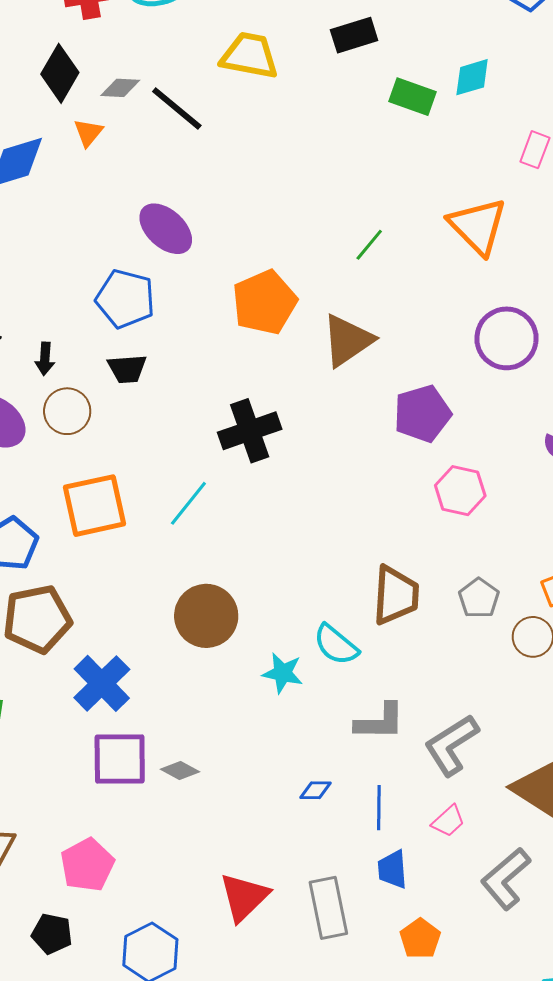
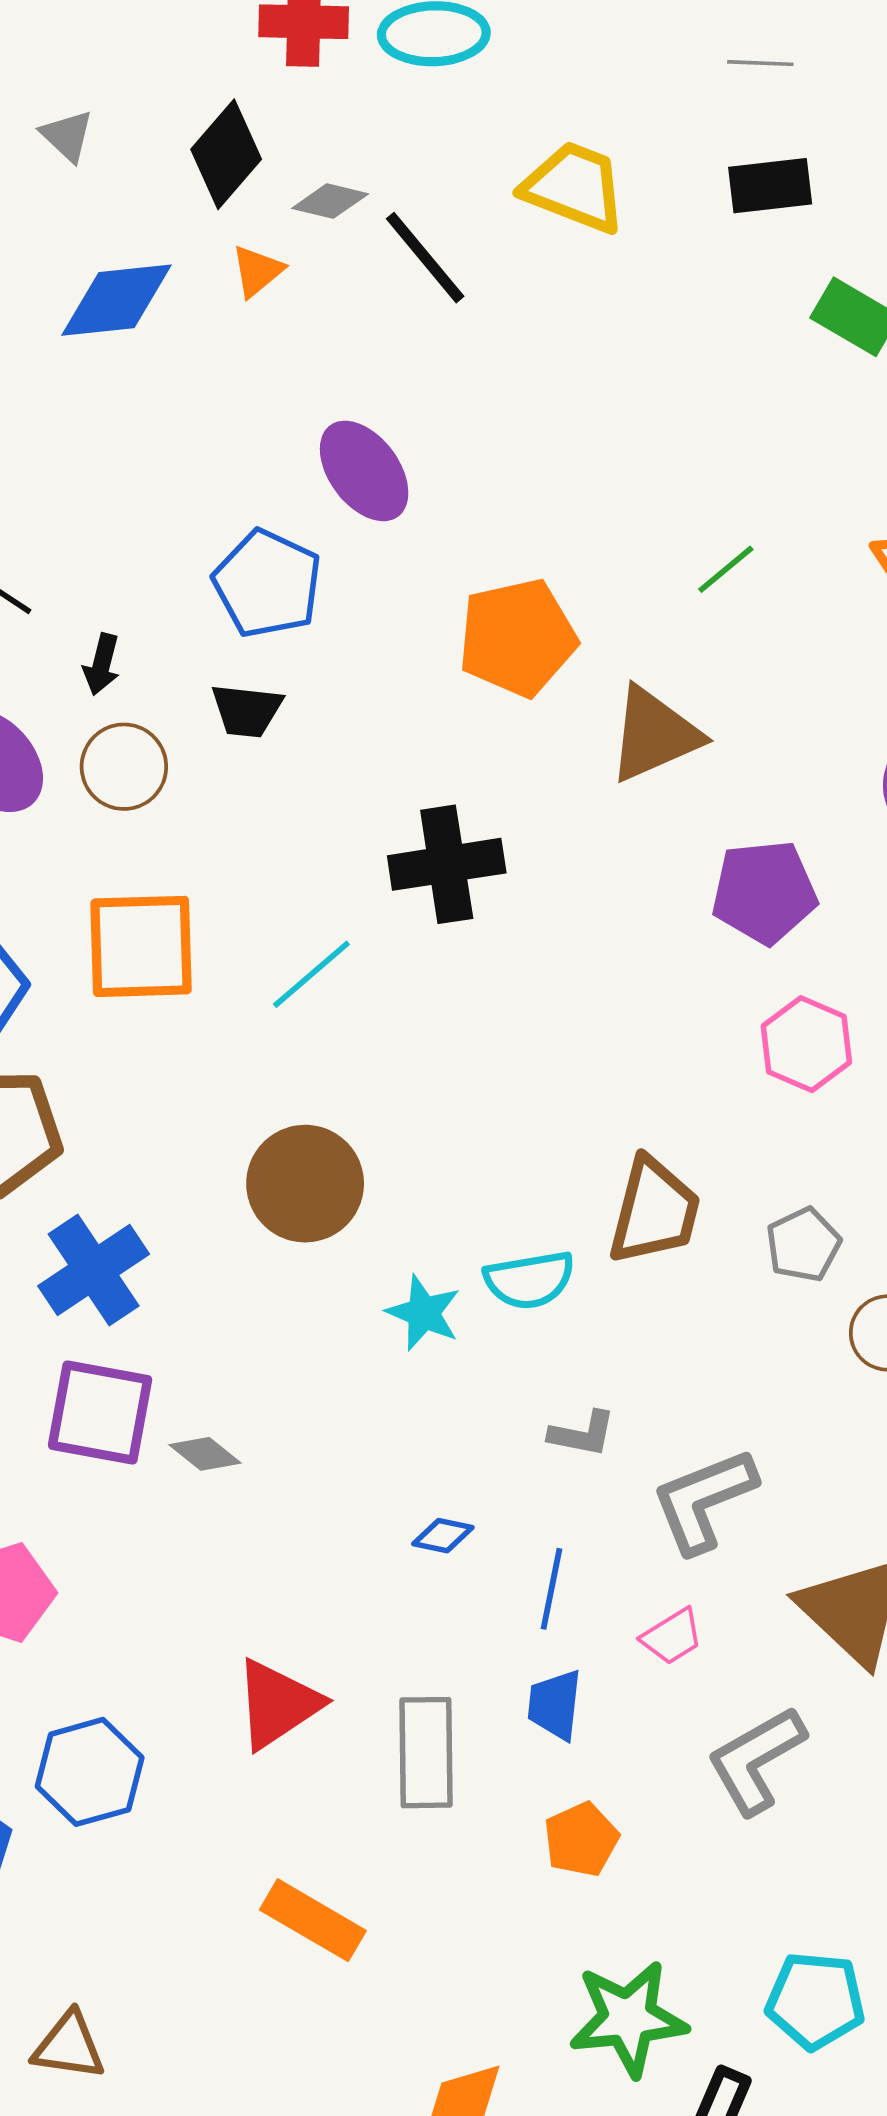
cyan semicircle: (336, 645) -> (529, 1280), turned -60
gray L-shape: (380, 722) -> (582, 1434), size x0.7

